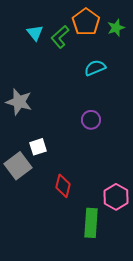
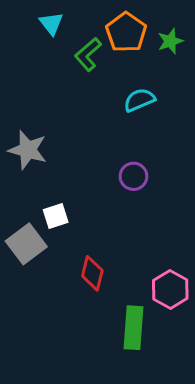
cyan triangle: (35, 33) -> (51, 24), moved

